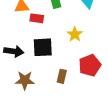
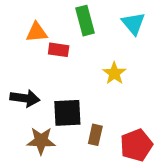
black square: (43, 47) -> (67, 113), moved
red pentagon: (90, 65) -> (136, 145), moved

